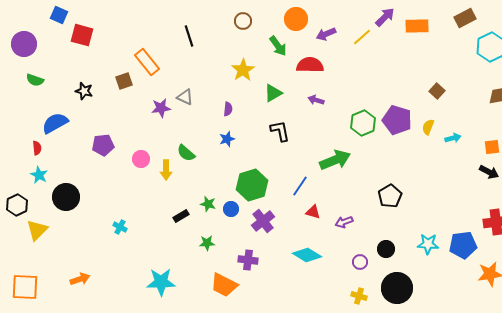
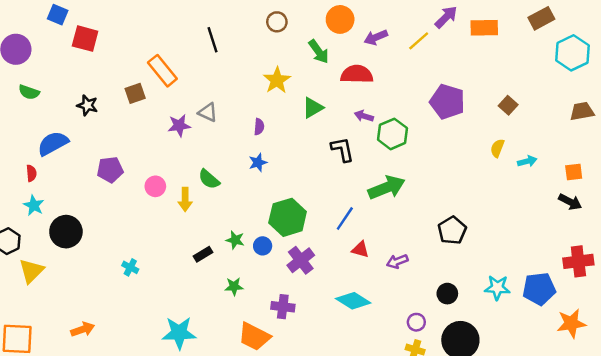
purple pentagon: (397, 120) -> (447, 102), moved
green hexagon: (363, 123) -> (392, 134), moved
black L-shape: (280, 131) -> (342, 149), moved
purple circle: (360, 262) -> (416, 322), moved

